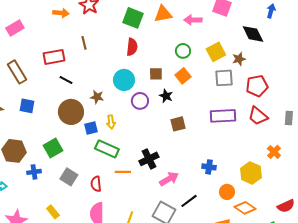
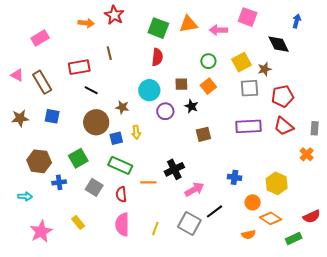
green rectangle: (107, 149) -> (120, 165), moved
orange cross: (274, 152) -> (307, 154), moved

